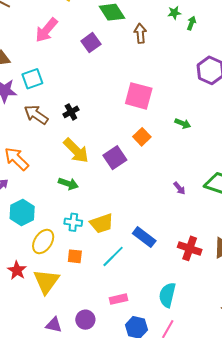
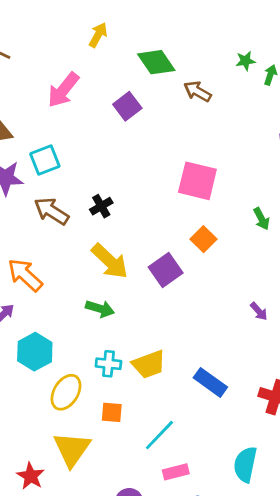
brown arrow: (140, 33) -> (198, 91), turned -54
green arrow: (183, 124) -> (261, 219), turned 42
cyan line: (113, 256) -> (159, 435), moved
red star: (17, 270) -> (31, 476), moved

